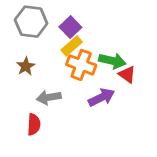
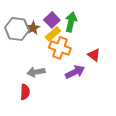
gray hexagon: (31, 22) -> (17, 29), moved
green arrow: (112, 61) -> (71, 22), moved, turned -90
brown star: (26, 66) -> (33, 28), moved

